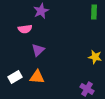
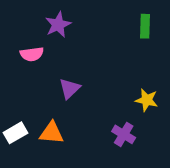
purple triangle: (38, 50) -> (70, 89), moved
purple cross: (87, 89) -> (124, 134), moved

